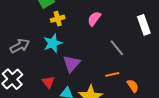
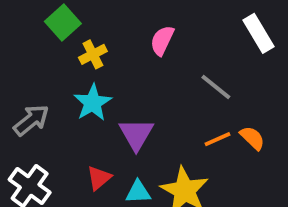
red triangle: (48, 82) -> (99, 178), turned 40
orange semicircle: (133, 86) -> (252, 138), moved

